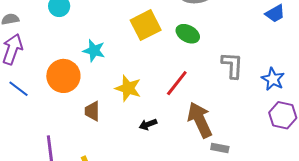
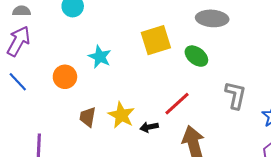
orange circle: (63, 76) -> (65, 77), size x0.7
yellow star: (128, 88) -> (121, 115), moved
black arrow: (148, 124) -> (149, 127), moved

